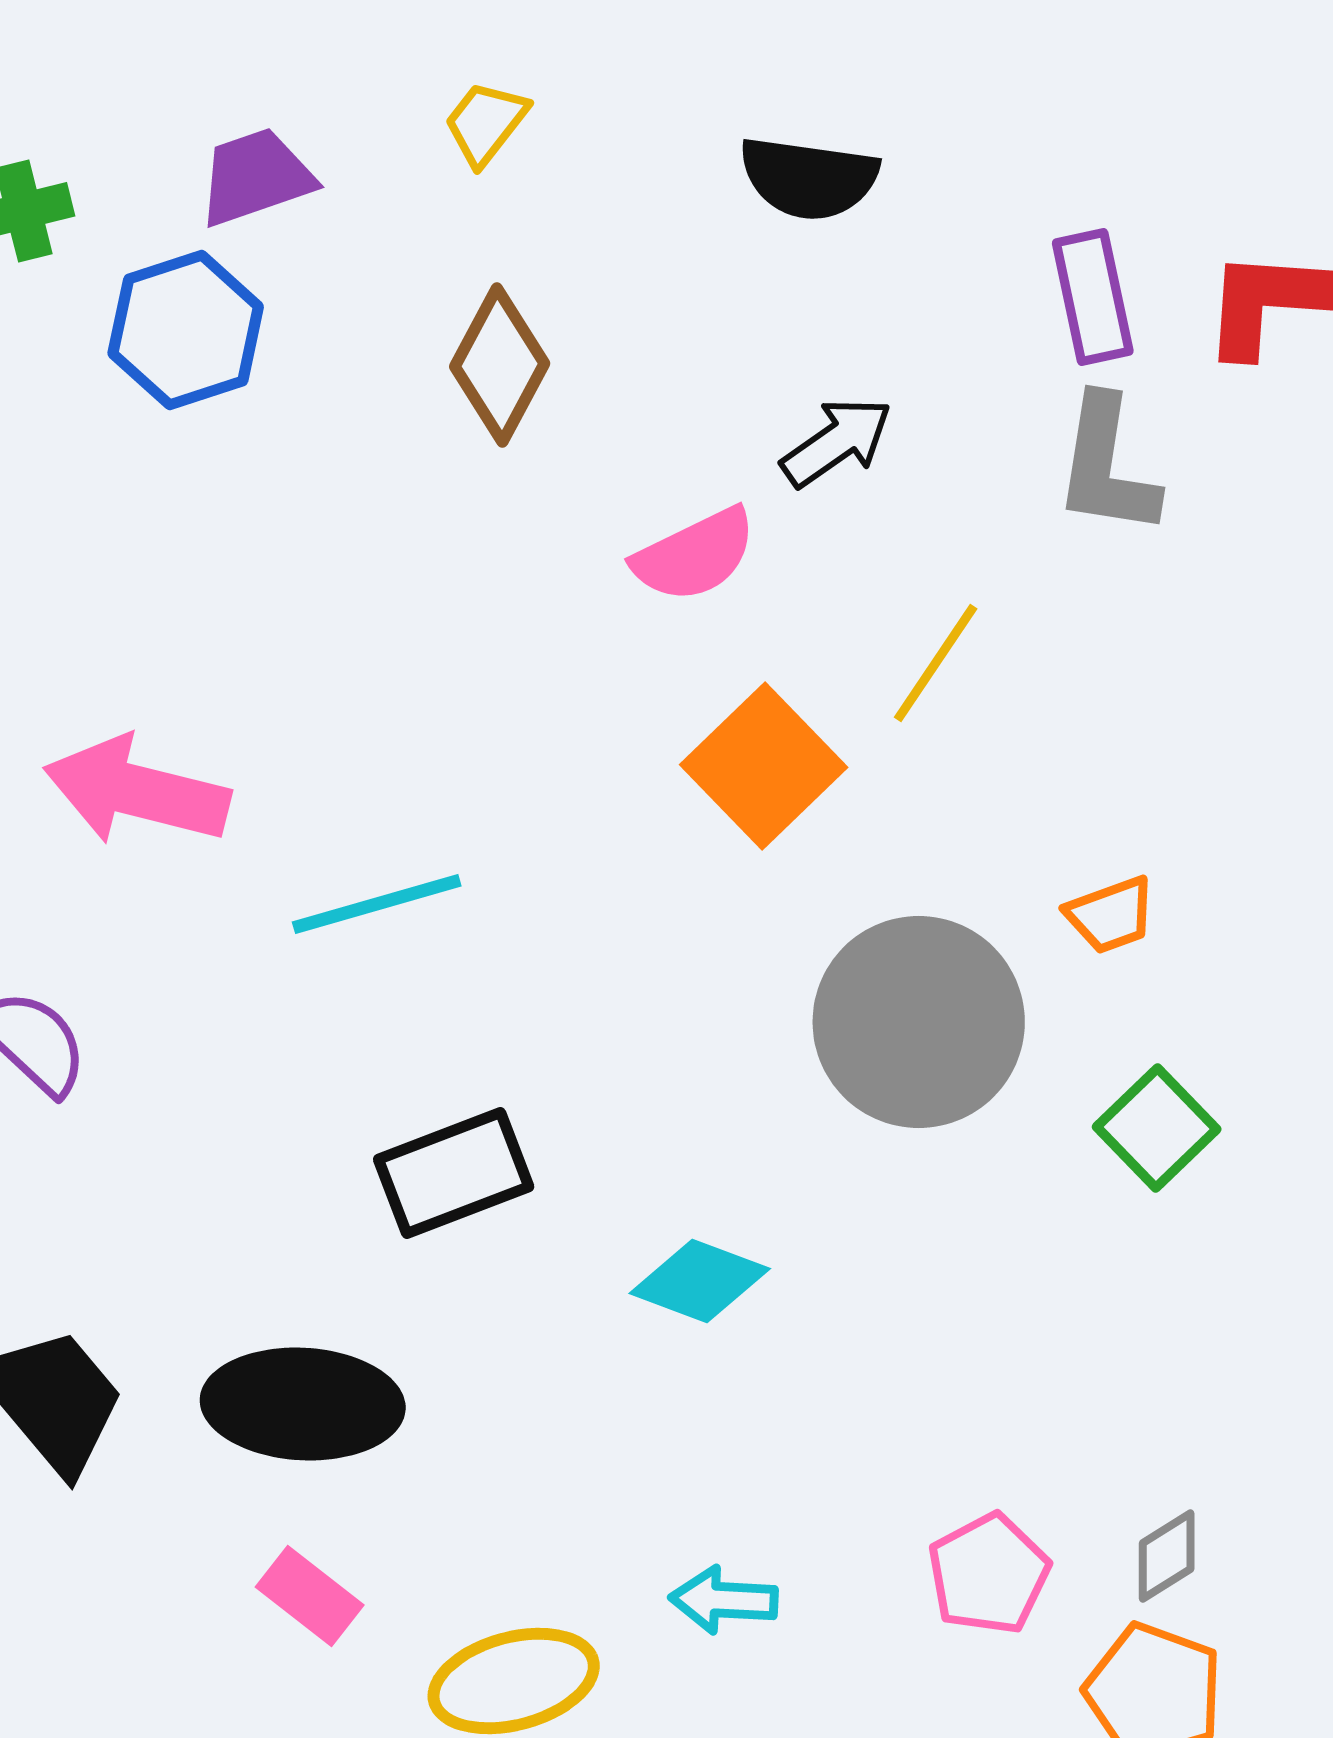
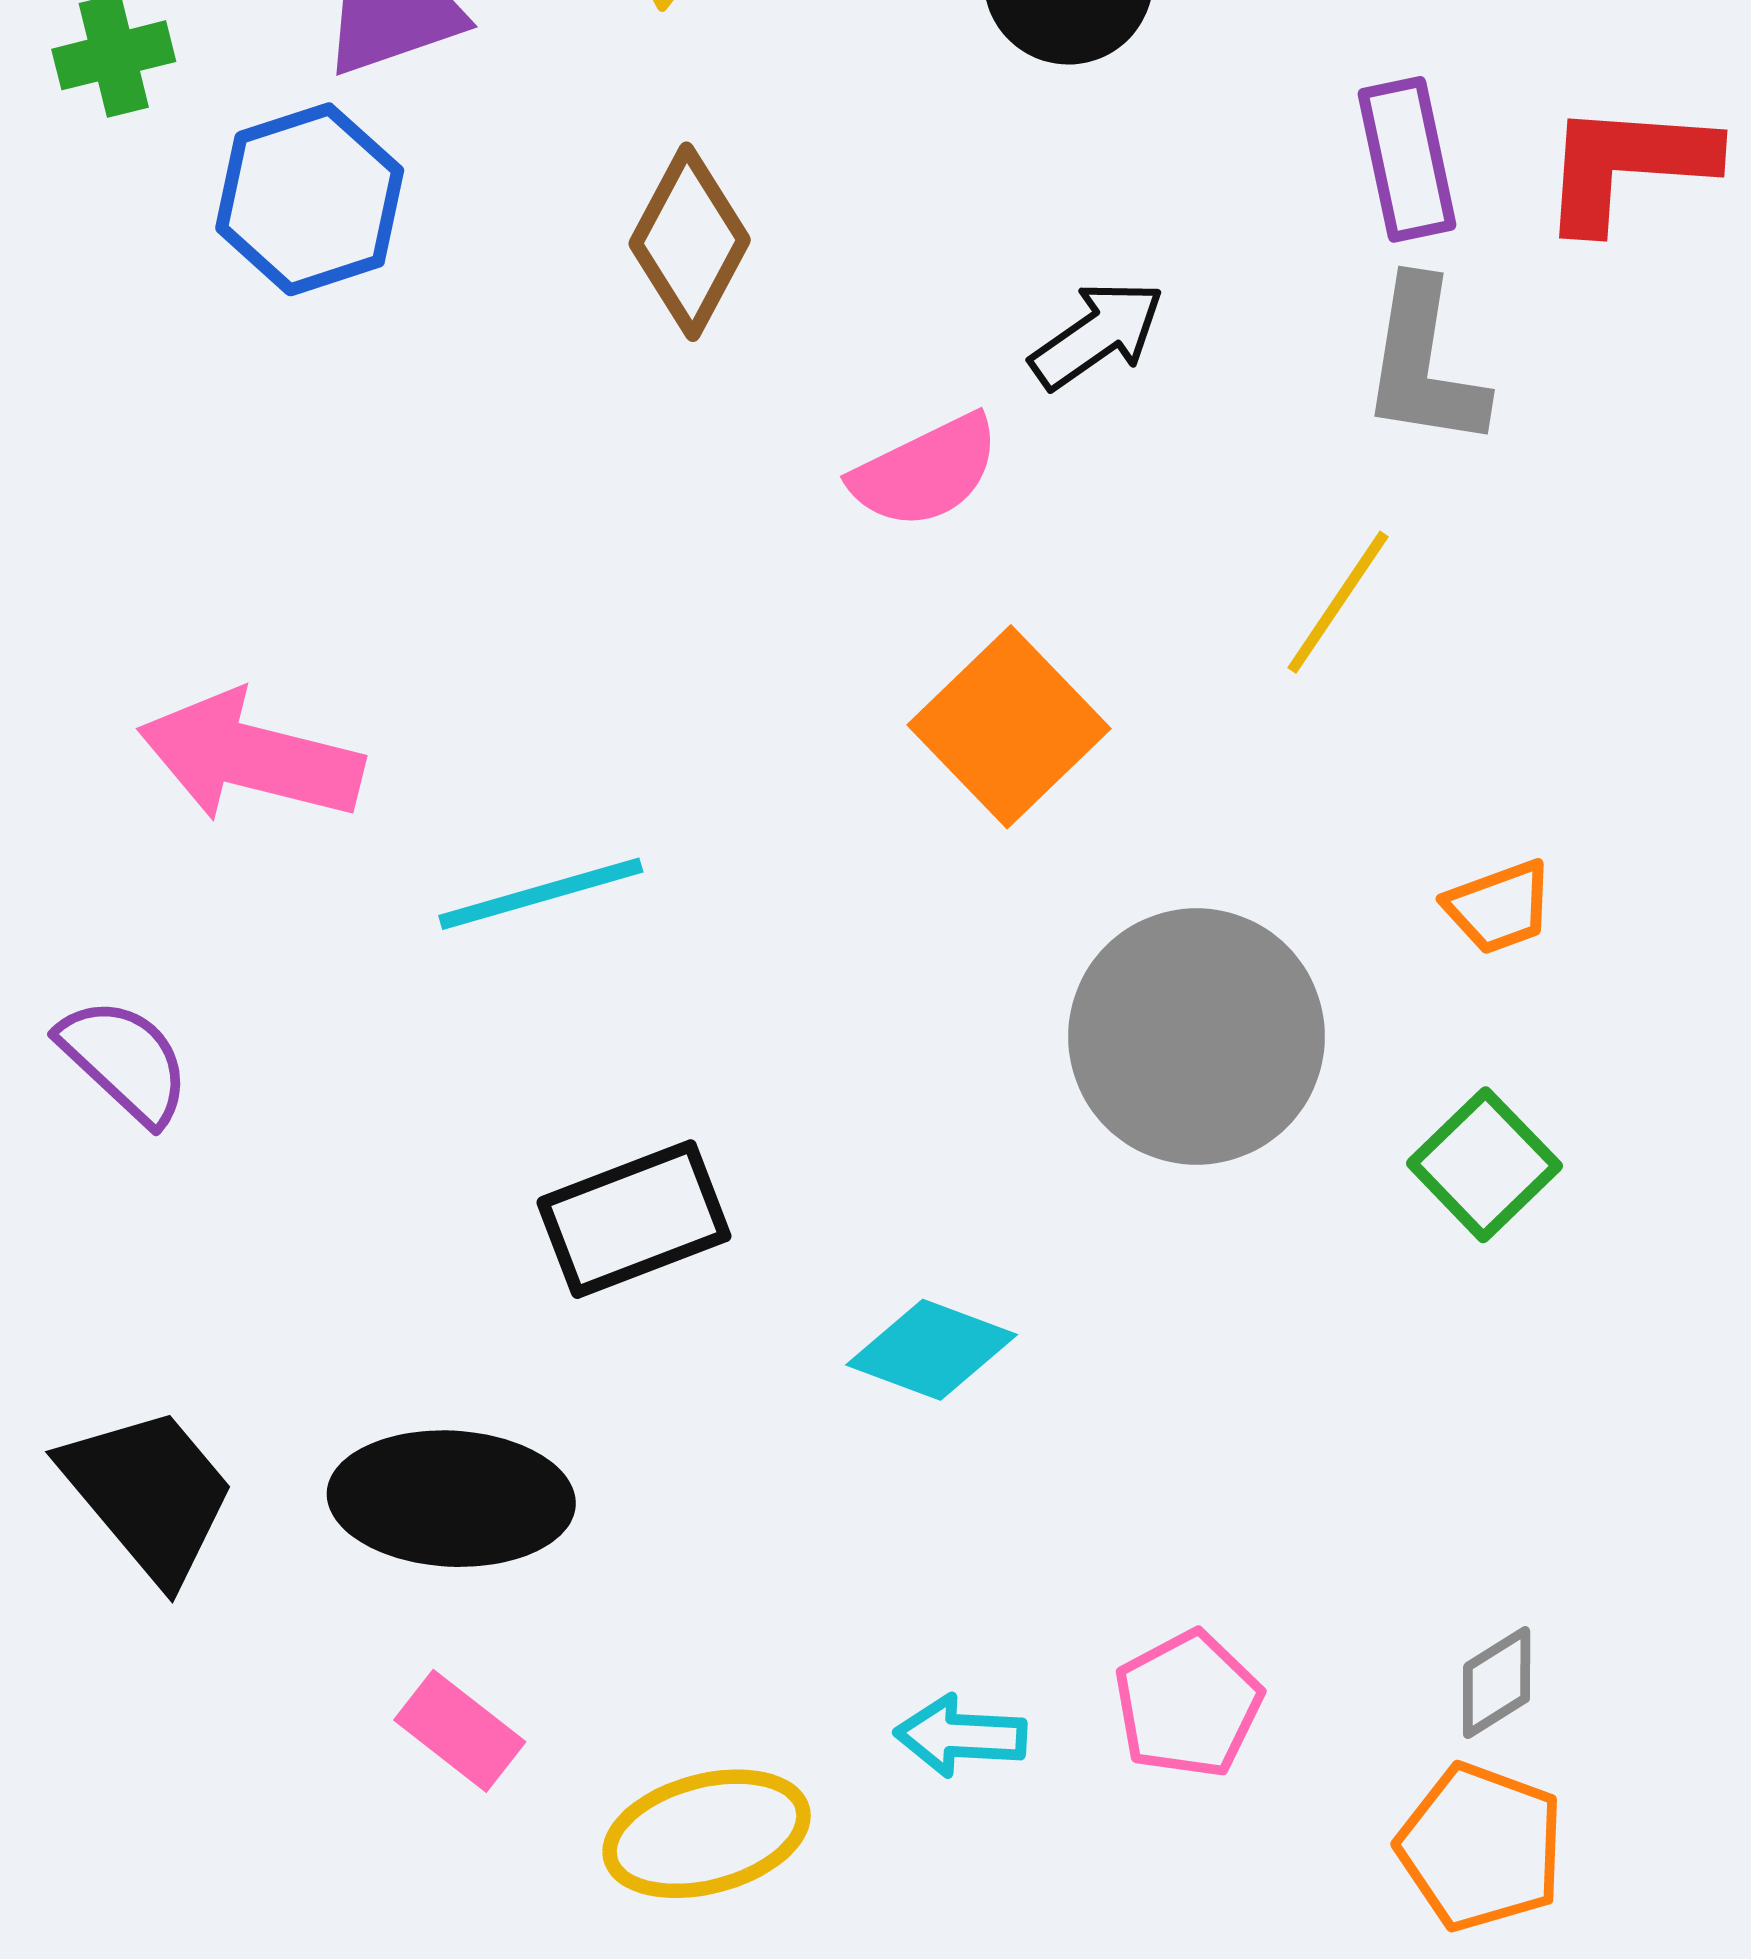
yellow line: (936, 663) -> (1338, 602), moved
orange trapezoid: (1111, 915) -> (1499, 907), moved
pink pentagon: (989, 1574) -> (1188, 1704), moved

